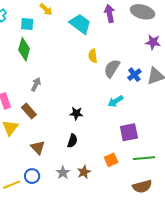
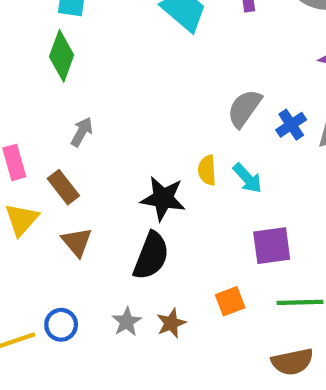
yellow semicircle: (93, 56) -> (207, 170), moved
cyan arrow: (115, 101) -> (247, 178), turned -105
black star: (76, 113) -> (163, 198), size x1.5
black semicircle: (72, 141) -> (151, 256), size x1.6
brown triangle: (38, 147) -> (77, 242), moved

